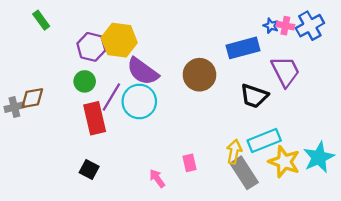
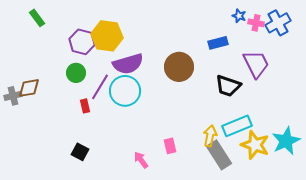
blue star: (271, 26) -> (239, 16), moved
blue rectangle: (243, 48) -> (218, 43), size x0.7
purple semicircle: (143, 71) -> (128, 64), turned -52
red rectangle: (95, 118) -> (85, 106), size x0.5

